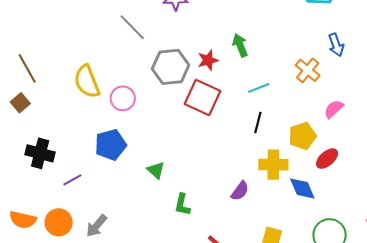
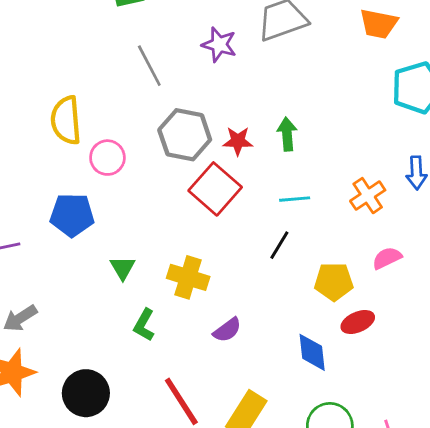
yellow cross: (273, 165) -> (188, 277), moved

